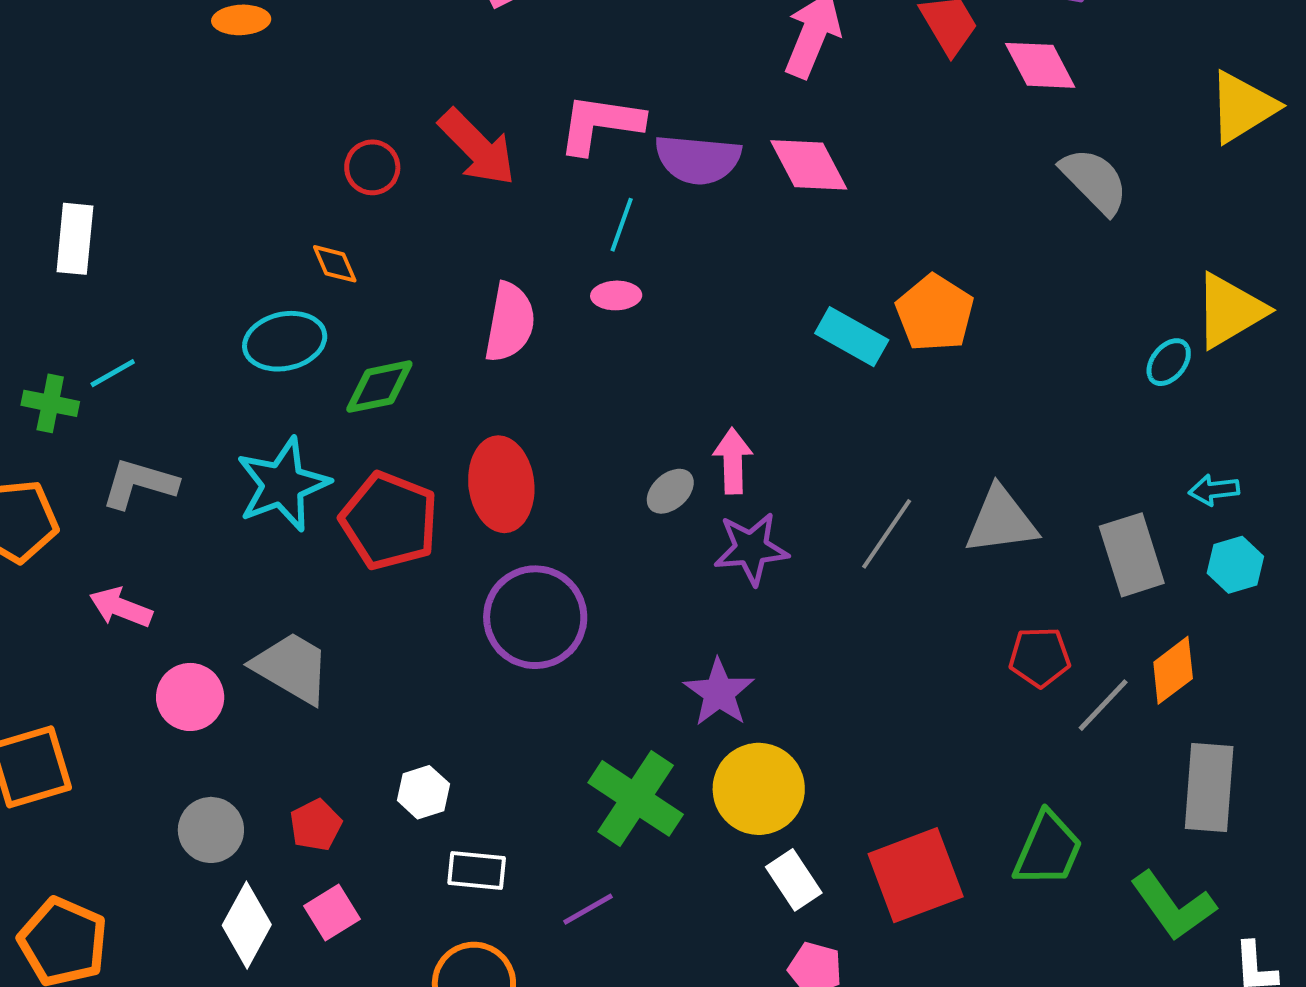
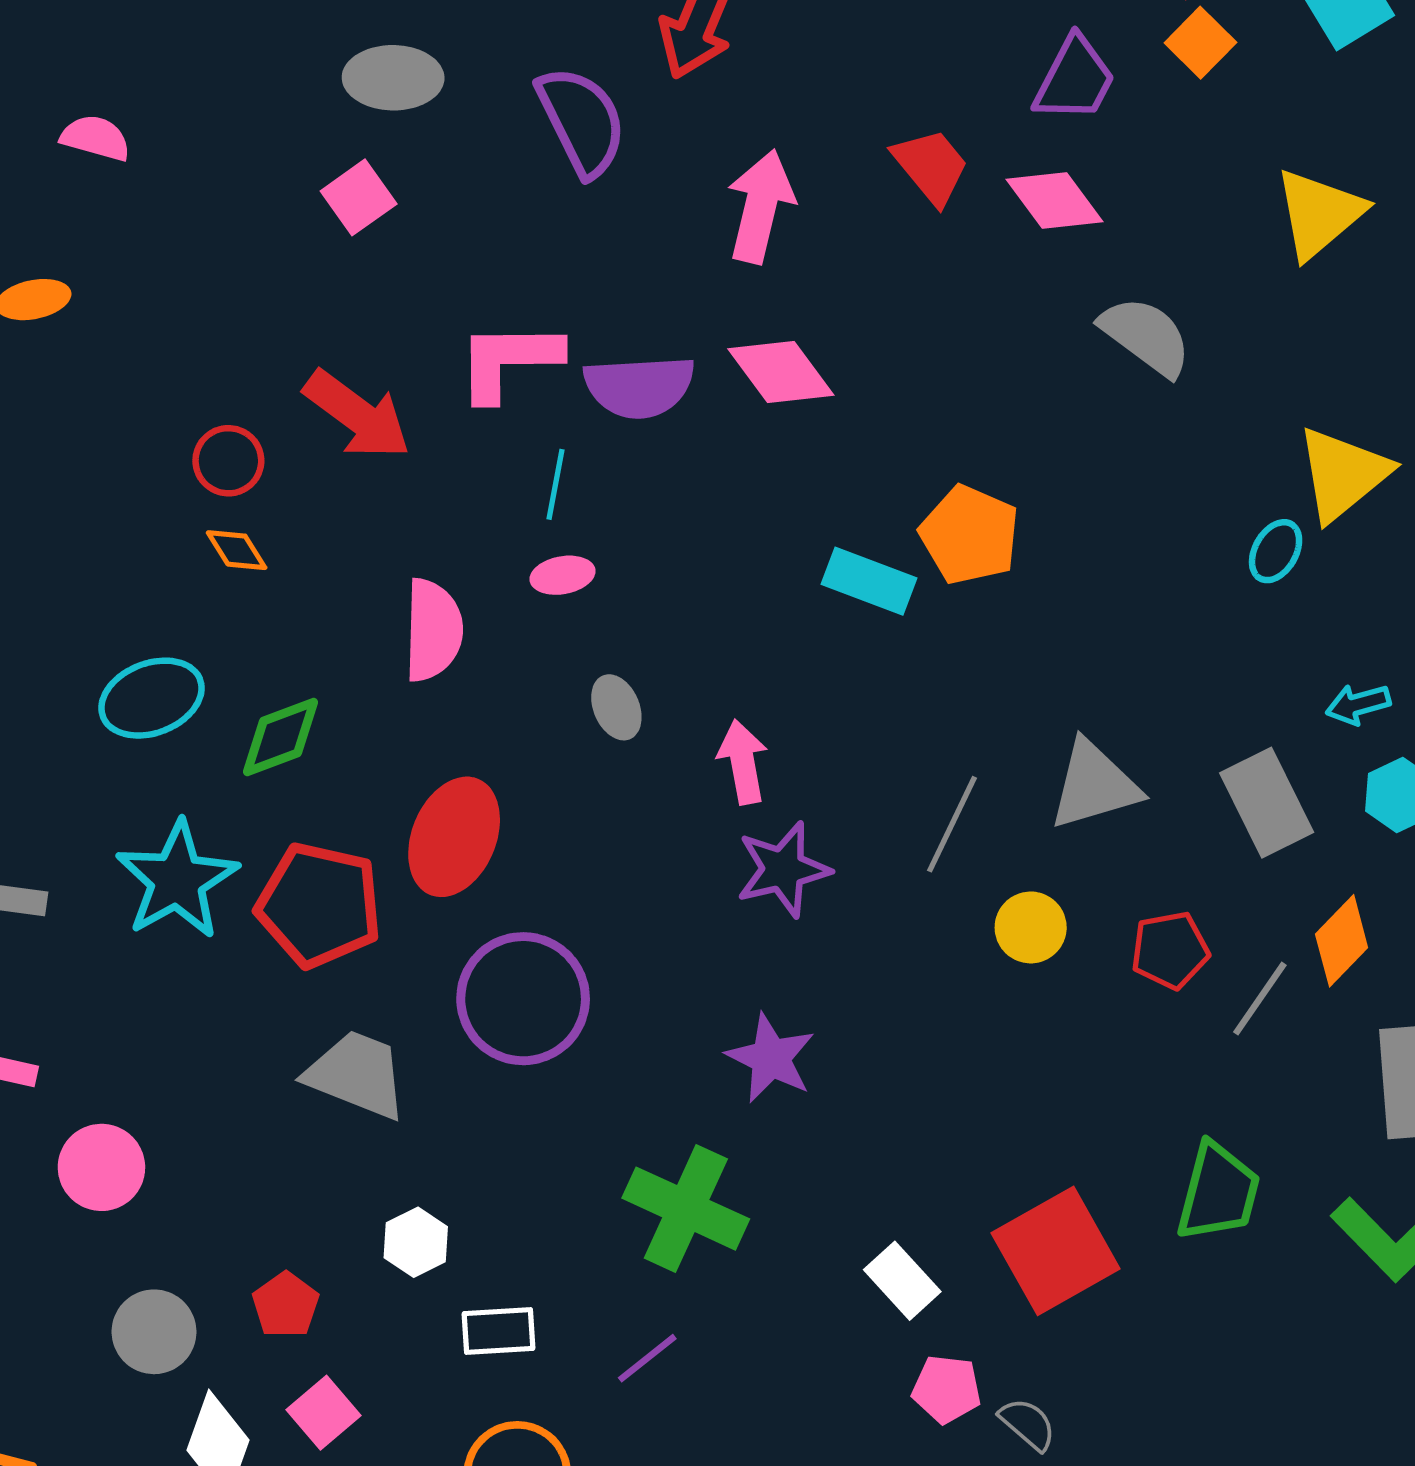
orange diamond: (335, 264) -> (237, 550), moved
red ellipse: (501, 484) -> (454, 837), turned 38
gray ellipse: (670, 491) -> (616, 707), moved, turned -63
gray trapezoid: (292, 668) -> (357, 1074), moved
yellow circle: (759, 789) -> (1031, 927), moved, size x0.6

